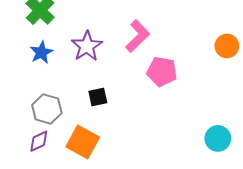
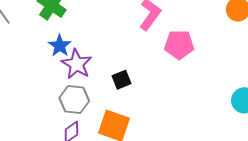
purple star: (87, 46) -> (77, 64), moved

